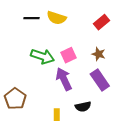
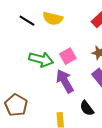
black line: (32, 18) -> (27, 21), turned 35
black semicircle: (83, 107) -> (87, 108), turned 70

